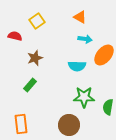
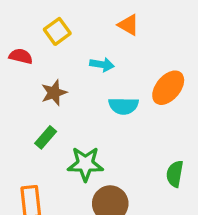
cyan arrow: (85, 39) -> (102, 65), moved
green star: (84, 97) -> (85, 164), moved

